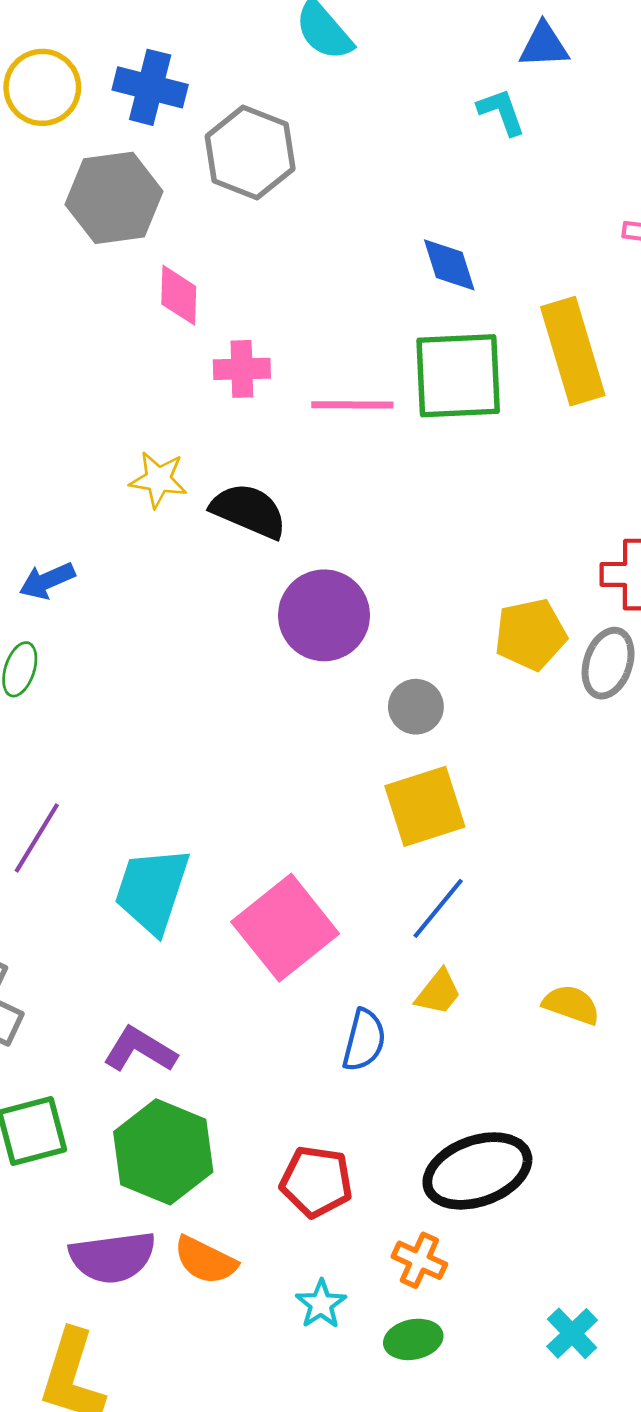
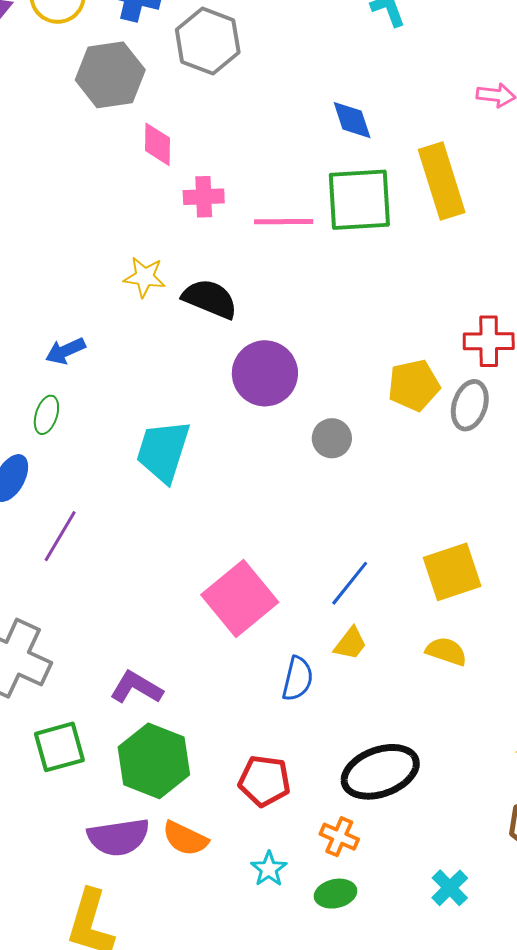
yellow square: (425, 806) -> (452, 572), moved
cyan trapezoid: (152, 890) -> (163, 451), moved

